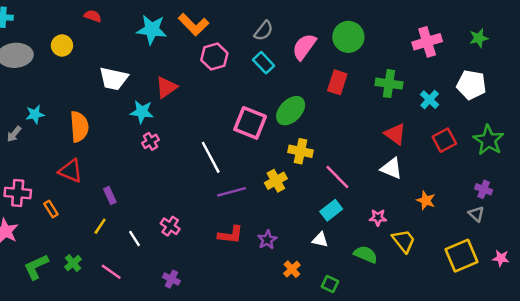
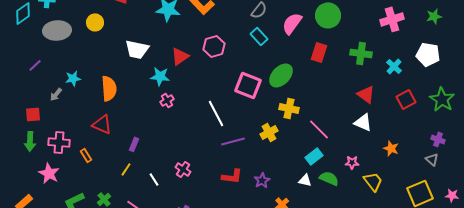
pink hexagon: (214, 57) -> (214, 46), moved
purple rectangle: (110, 195) -> (134, 144), turned 48
green semicircle: (366, 254) -> (329, 178), moved

